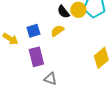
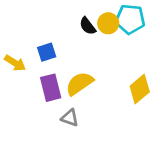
yellow semicircle: (57, 31) -> (79, 84), moved, size x1.5

